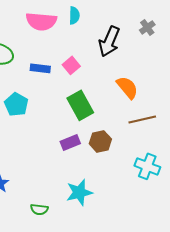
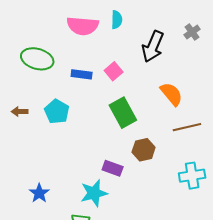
purple rectangle: (70, 142) -> (113, 168), moved, turned 42
cyan cross: (147, 166) -> (192, 176), turned -30
cyan star: (79, 192) -> (94, 193), moved

